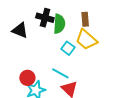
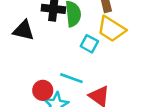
cyan line: (60, 73) -> (71, 78), moved

